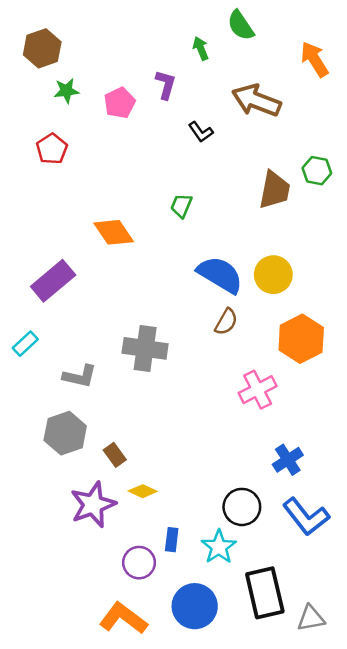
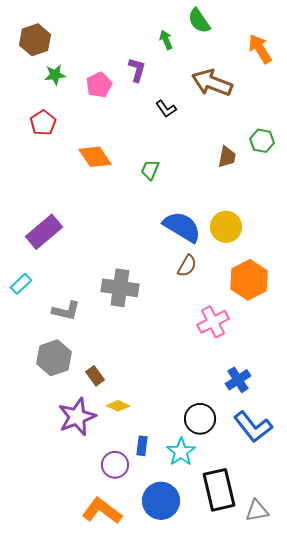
brown trapezoid: (275, 190) -> (227, 157), size x0.7
orange diamond: (114, 232) -> (95, 157), moved

